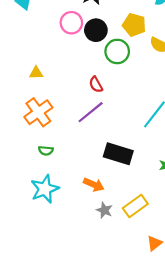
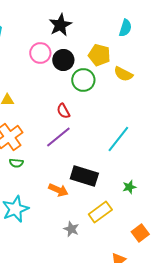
green semicircle: (46, 151) -> (16, 163), moved
orange arrow: (94, 185) -> (58, 190), moved
yellow rectangle: (135, 206) -> (100, 212), moved

